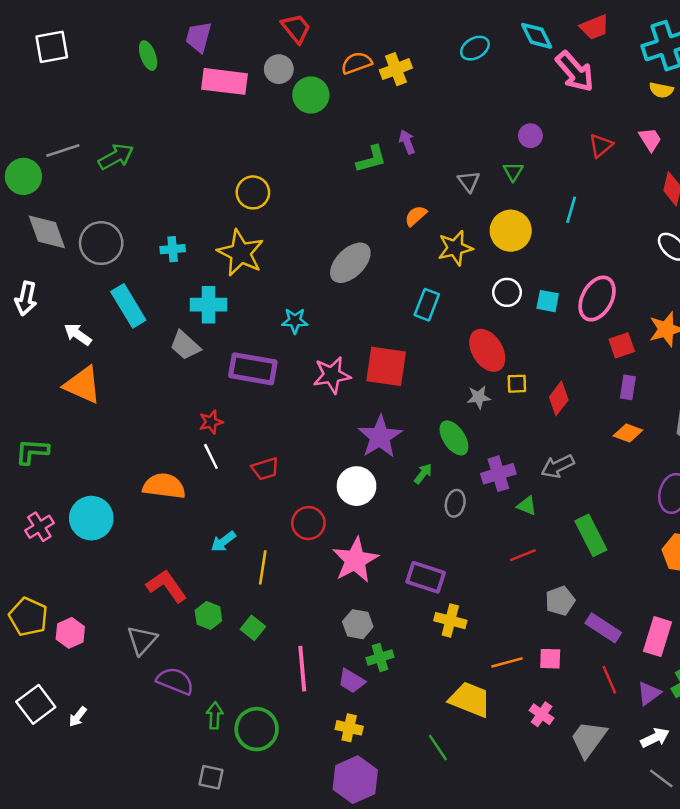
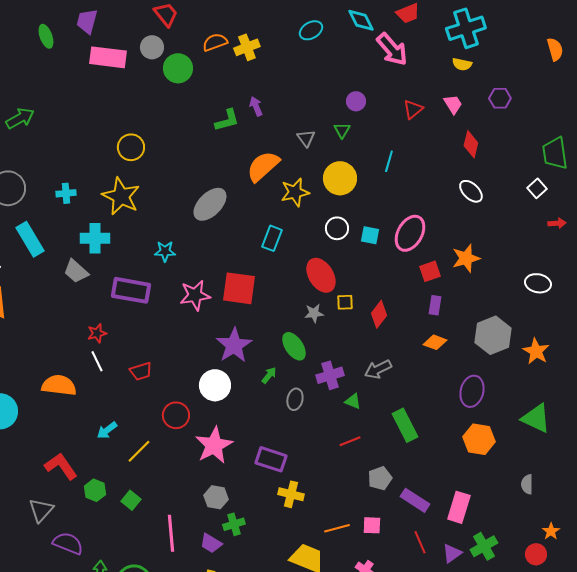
orange semicircle: (416, 216) -> (263, 166), size x1.8
yellow line: (263, 567) -> (139, 451), turned 36

